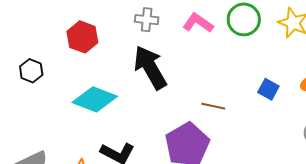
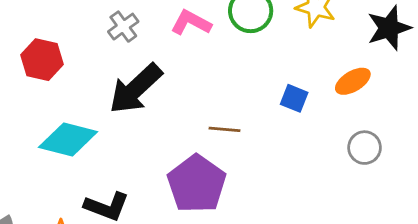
gray cross: (147, 20) -> (123, 27), turned -35
black arrow: (150, 67) -> (136, 89), turned -96

